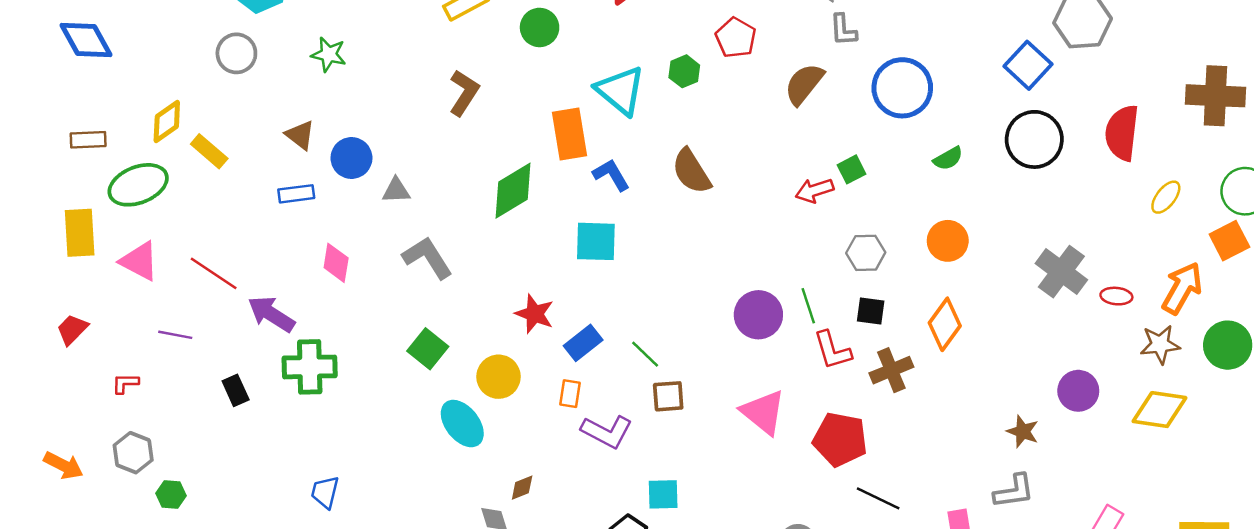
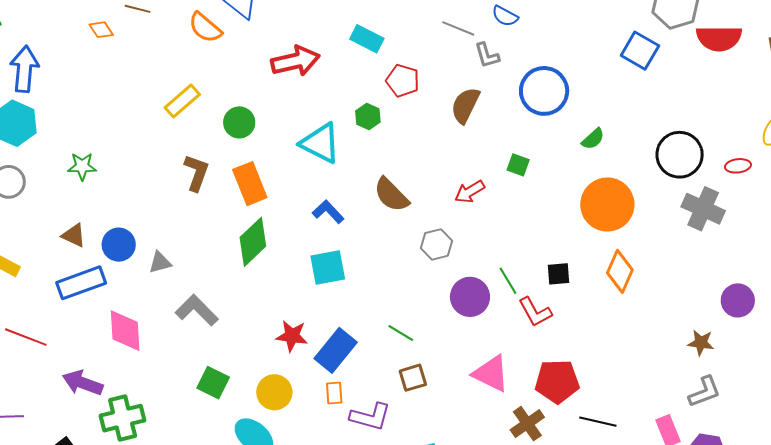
green circle: (540, 27) -> (239, 122), moved
red semicircle: (1122, 133) -> (719, 38), moved, turned -84
orange rectangle: (570, 134) -> (250, 184), moved
black circle: (1034, 139) -> (680, 155), moved
green square: (851, 169) -> (518, 165), turned -30
red arrow: (814, 190) -> (470, 192), moved
blue rectangle: (296, 194) -> (81, 283), size x1.6
orange circle: (948, 241) -> (607, 204), size x1.6
gray hexagon: (866, 253) -> (436, 244), moved
pink diamond: (336, 263) -> (125, 331), size x1.4
red line: (214, 273) -> (26, 337), moved
red ellipse: (1116, 296) -> (738, 166), moved
blue rectangle: (583, 343) -> (336, 350), size x1.4
green line: (645, 354) -> (401, 333), moved
brown cross: (891, 370) -> (527, 424), moved

